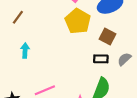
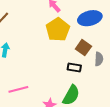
gray semicircle: (124, 59) -> (99, 59), moved, turned 128

